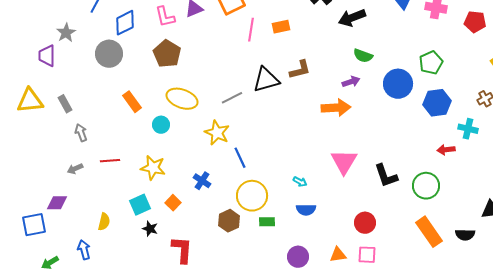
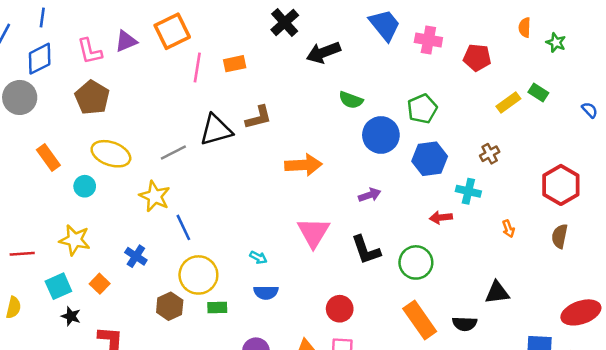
green semicircle: (363, 56) -> (351, 100), moved
purple arrow: (351, 82) -> (370, 195), moved
red line: (110, 161) -> (22, 254), moved

